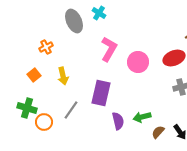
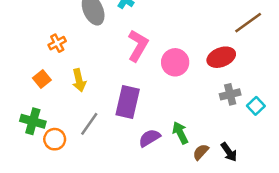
green arrow: (142, 117) -> (180, 133), turned 78
purple semicircle: (118, 121) -> (149, 138), turned -108

